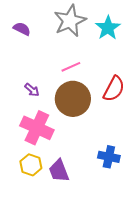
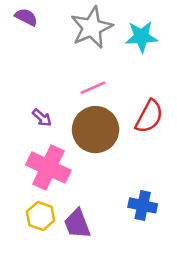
cyan star: (108, 28) -> (141, 37), turned 30
purple semicircle: (22, 29) -> (26, 17), moved

